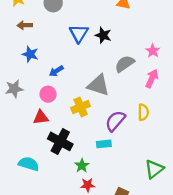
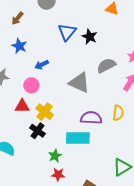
brown arrow: (25, 25) -> (17, 18), turned -56
yellow cross: (81, 107) -> (45, 112), moved, turned -36
purple semicircle: (115, 121) -> (91, 118), turned 45
black cross: (60, 141) -> (38, 131), size x0.7
cyan rectangle: (104, 144) -> (78, 138), size x1.6

